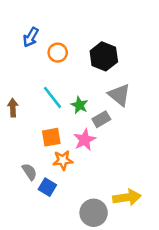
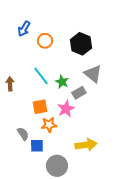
blue square: (47, 187) -> (37, 146), turned -32
yellow arrow: (127, 197) -> (86, 145), moved
gray circle: (94, 213) -> (57, 166), moved

